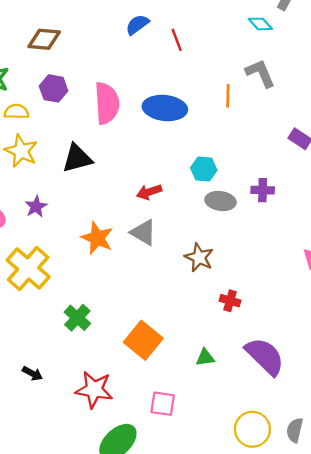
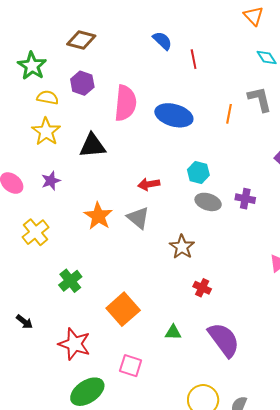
blue semicircle: (137, 25) -> (162, 41), turned 70
yellow cross: (28, 268) -> (36, 232), size x0.7

